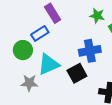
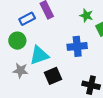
blue rectangle: (40, 33) -> (27, 19), moved
black square: (77, 73) -> (53, 76), moved

